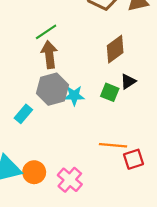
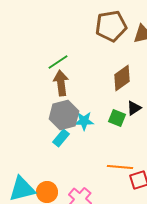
cyan rectangle: (23, 114) -> (61, 138), moved

